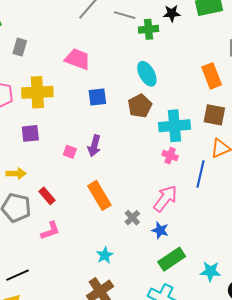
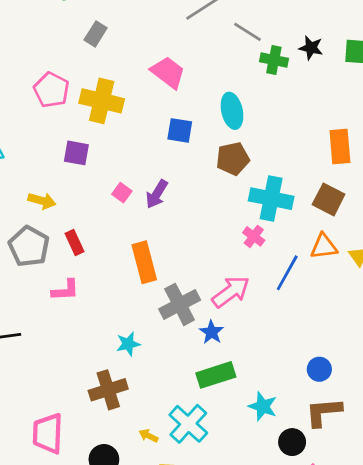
cyan ellipse: (147, 74) -> (232, 111), moved
gray cross: (132, 218) -> (180, 304), size x1.8

